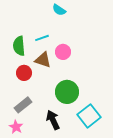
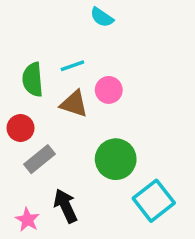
red circle: (24, 73) -> (21, 128), moved
gray rectangle: (23, 105) -> (40, 159), moved
black arrow: (53, 120) -> (65, 206), moved

